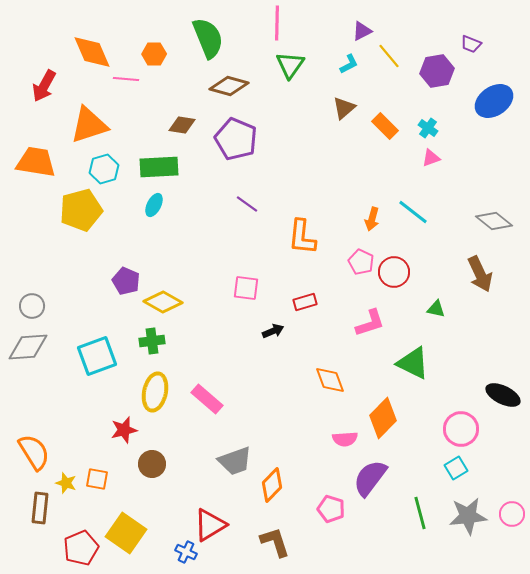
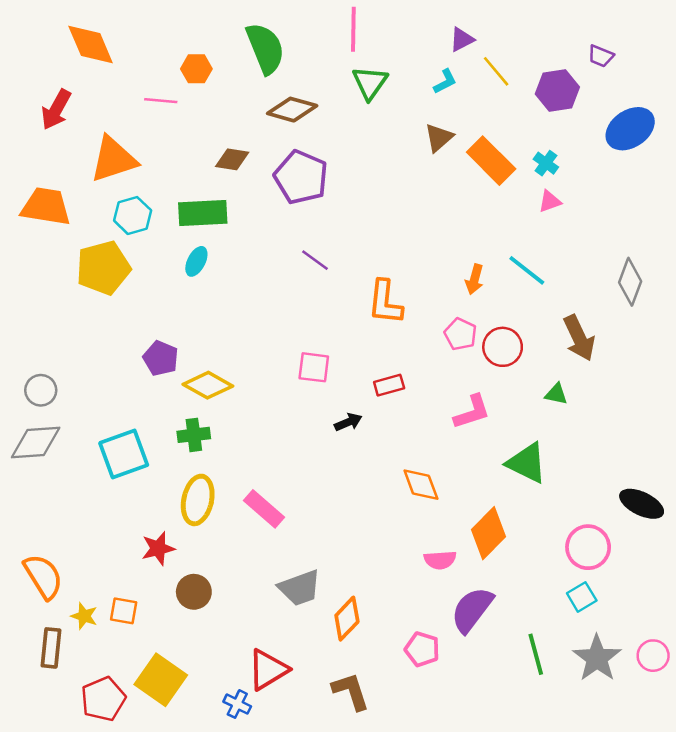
orange diamond: (92, 52) -> (91, 45), moved
orange rectangle: (385, 126) -> (491, 161), size x1.4
gray diamond: (494, 221) -> (630, 282), turned 72
brown arrow: (480, 274) -> (579, 338), moved
gray star: (468, 516) -> (597, 658), turned -30

